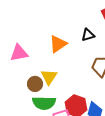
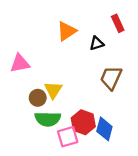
orange triangle: (58, 44) -> (67, 31), moved

